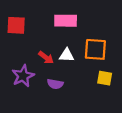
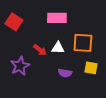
red square: (16, 25) -> (14, 22), turned 30
purple semicircle: (55, 84) -> (65, 73), moved

